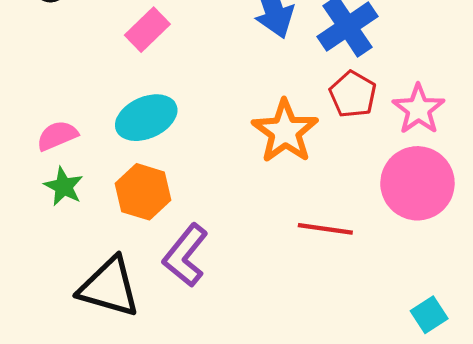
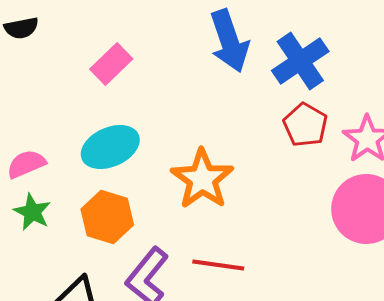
orange star: (285, 131) -> (202, 179), moved
red line: (325, 229) -> (218, 265), moved

